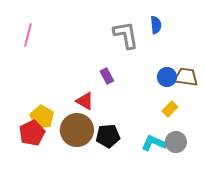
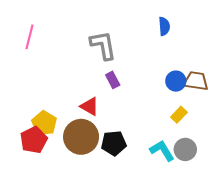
gray L-shape: (126, 35) -> (103, 45), moved
cyan L-shape: (154, 143) -> (162, 151), turned 35

